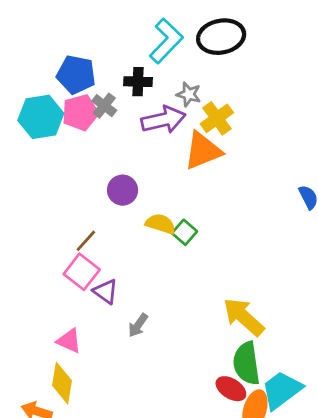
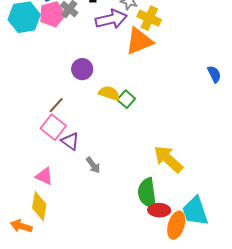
yellow cross: (217, 118) -> (149, 18), turned -30
gray arrow: (138, 325) -> (93, 165), turned -72
green semicircle: (246, 363) -> (147, 193), moved
red ellipse: (231, 389) -> (159, 210), turned -30
cyan trapezoid: (282, 390) -> (195, 211), turned -72

